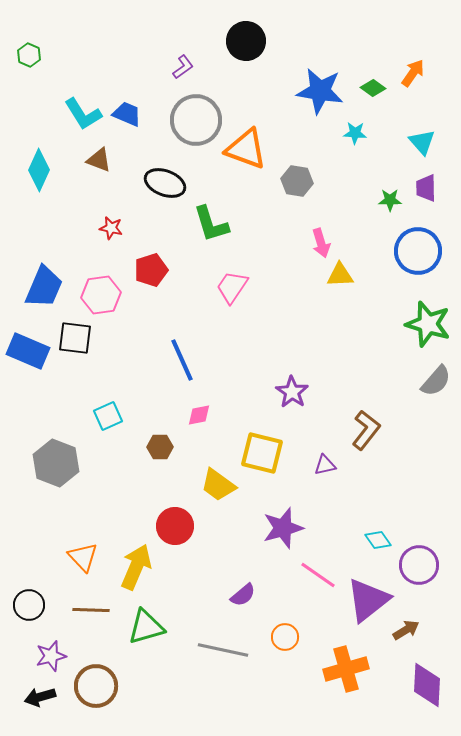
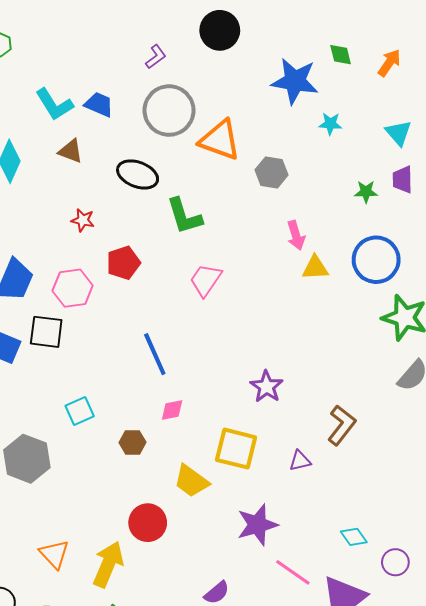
green diamond: (373, 88) -> (341, 55), moved, turned 40
blue circle: (418, 251) -> (376, 260), moved
purple circle: (419, 565) -> (395, 562), size x0.7

